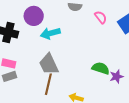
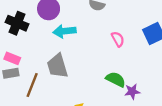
pink semicircle: (101, 17) -> (118, 39), moved
brown line: (48, 84) -> (32, 85), moved

